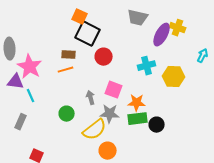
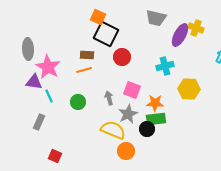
yellow hexagon: (174, 77) -> (189, 89), moved
green circle: (67, 114) -> (78, 102), moved
gray star: (110, 114) -> (128, 114), turned -30
black circle: (157, 125) -> (147, 129), moved
yellow semicircle: (95, 130) -> (113, 130), turned -120

